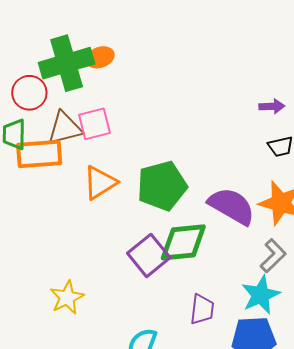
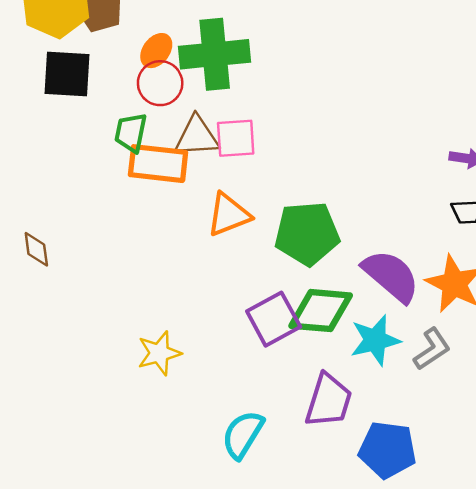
orange ellipse: (100, 57) -> (156, 51), moved, turned -44
cyan star: (261, 295) -> (375, 340), moved
purple trapezoid: (202, 309) -> (329, 401), size x1.4

